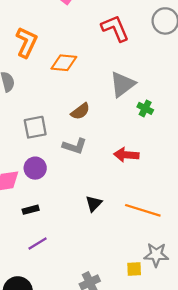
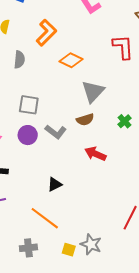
gray triangle: (122, 84) -> (93, 92), moved, turned -30
brown semicircle: (80, 111) -> (85, 120), moved
purple circle: (35, 168) -> (28, 135), moved
orange line: (143, 210) -> (45, 218), moved

